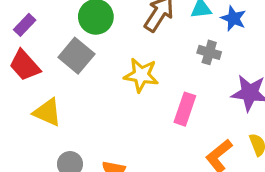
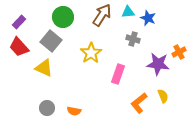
yellow star: (141, 75) -> (91, 53), turned 30
yellow triangle: (47, 112) -> (44, 68), moved

